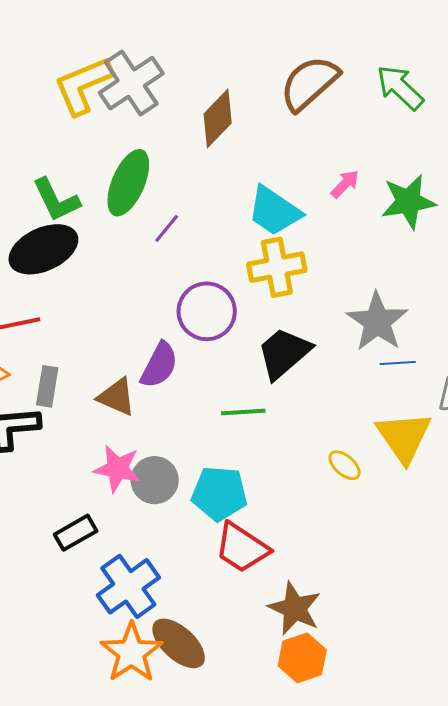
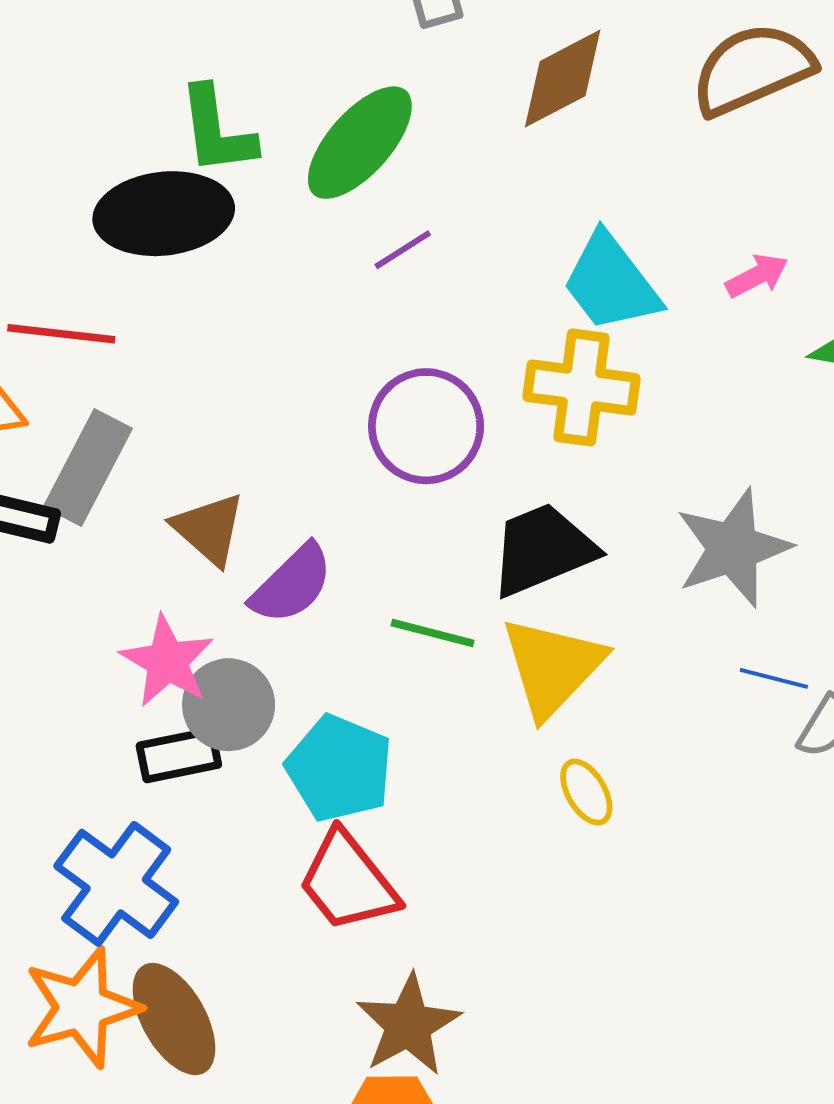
blue line: (398, 363) -> (774, 678), moved
purple semicircle: (159, 365) -> (292, 584), moved
gray rectangle: (47, 386) -> (88, 468), size x1.4
yellow triangle: (404, 437) -> (552, 667), moved
black rectangle: (76, 533) -> (179, 755), moved
blue cross: (128, 586) -> (116, 884), turned -36

